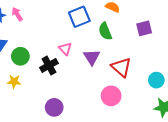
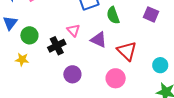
purple square: (144, 28) -> (151, 14), turned 35
purple triangle: (92, 57) -> (99, 40), turned -36
purple circle: (54, 107) -> (72, 74), moved

